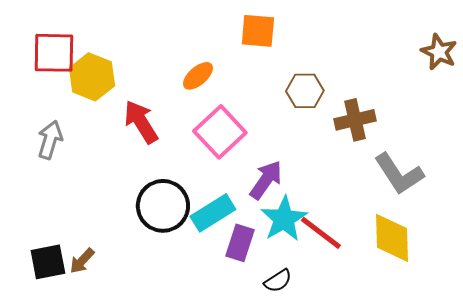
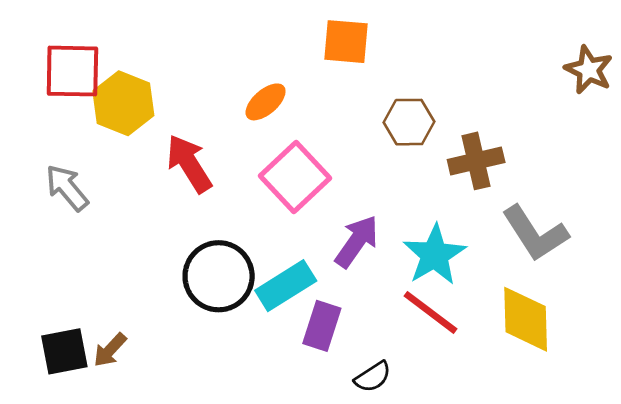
gray arrow: (50, 140) -> (67, 188), turned -57
cyan star: (284, 219) -> (434, 255), moved

